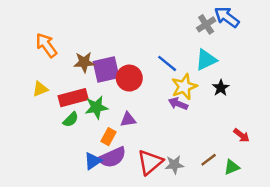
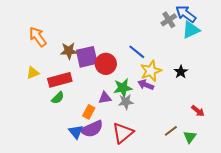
cyan triangle: (206, 60) -> (191, 30), moved
green star: (96, 107) -> (123, 88), moved
blue triangle: (93, 161) -> (76, 132), turned -35
gray star: (174, 165) -> (126, 102), moved
green triangle: (232, 167) -> (190, 137), turned -32

